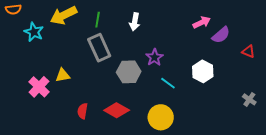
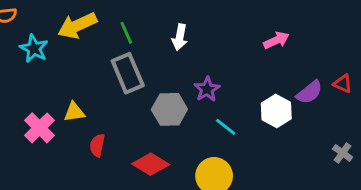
green line: (98, 20) -> (126, 33), turned -35
purple semicircle: (221, 35) -> (309, 92), moved
red semicircle: (83, 111) -> (97, 145), moved

